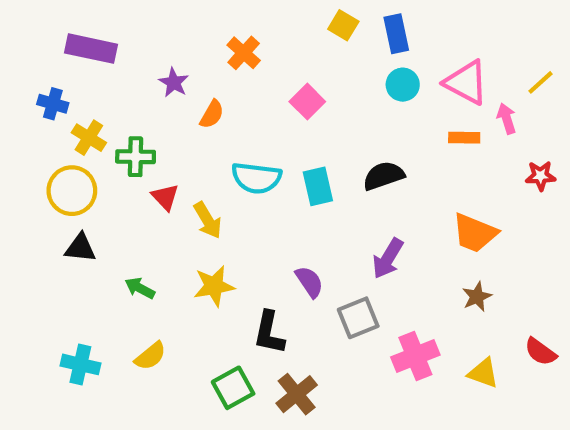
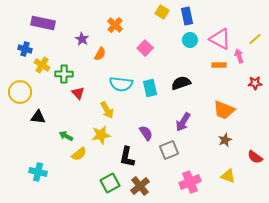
yellow circle: (72, 191) -> (20, 92), moved
yellow arrow: (208, 220) -> (107, 110), moved
red semicircle: (540, 352) -> (255, 157), moved
yellow semicircle: (150, 356) -> (79, 154), moved
pink cross: (415, 356) -> (190, 182), moved

